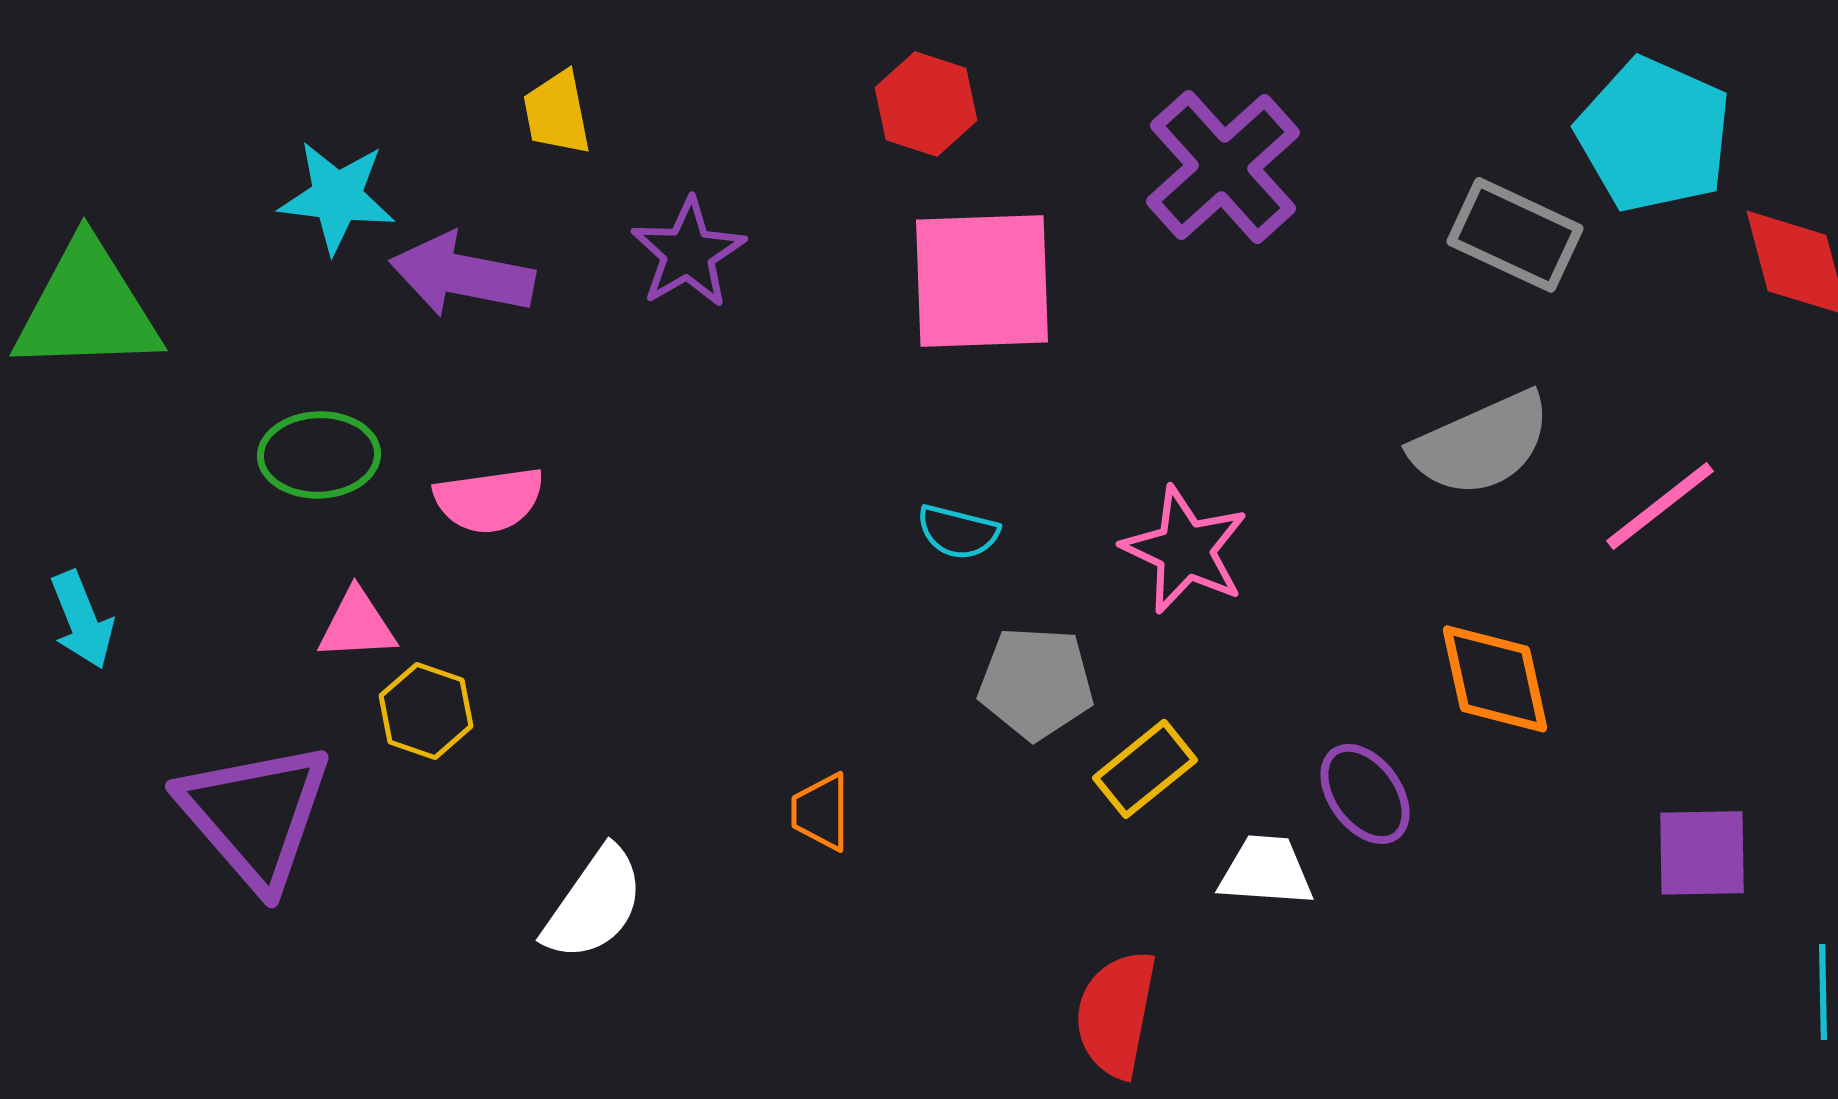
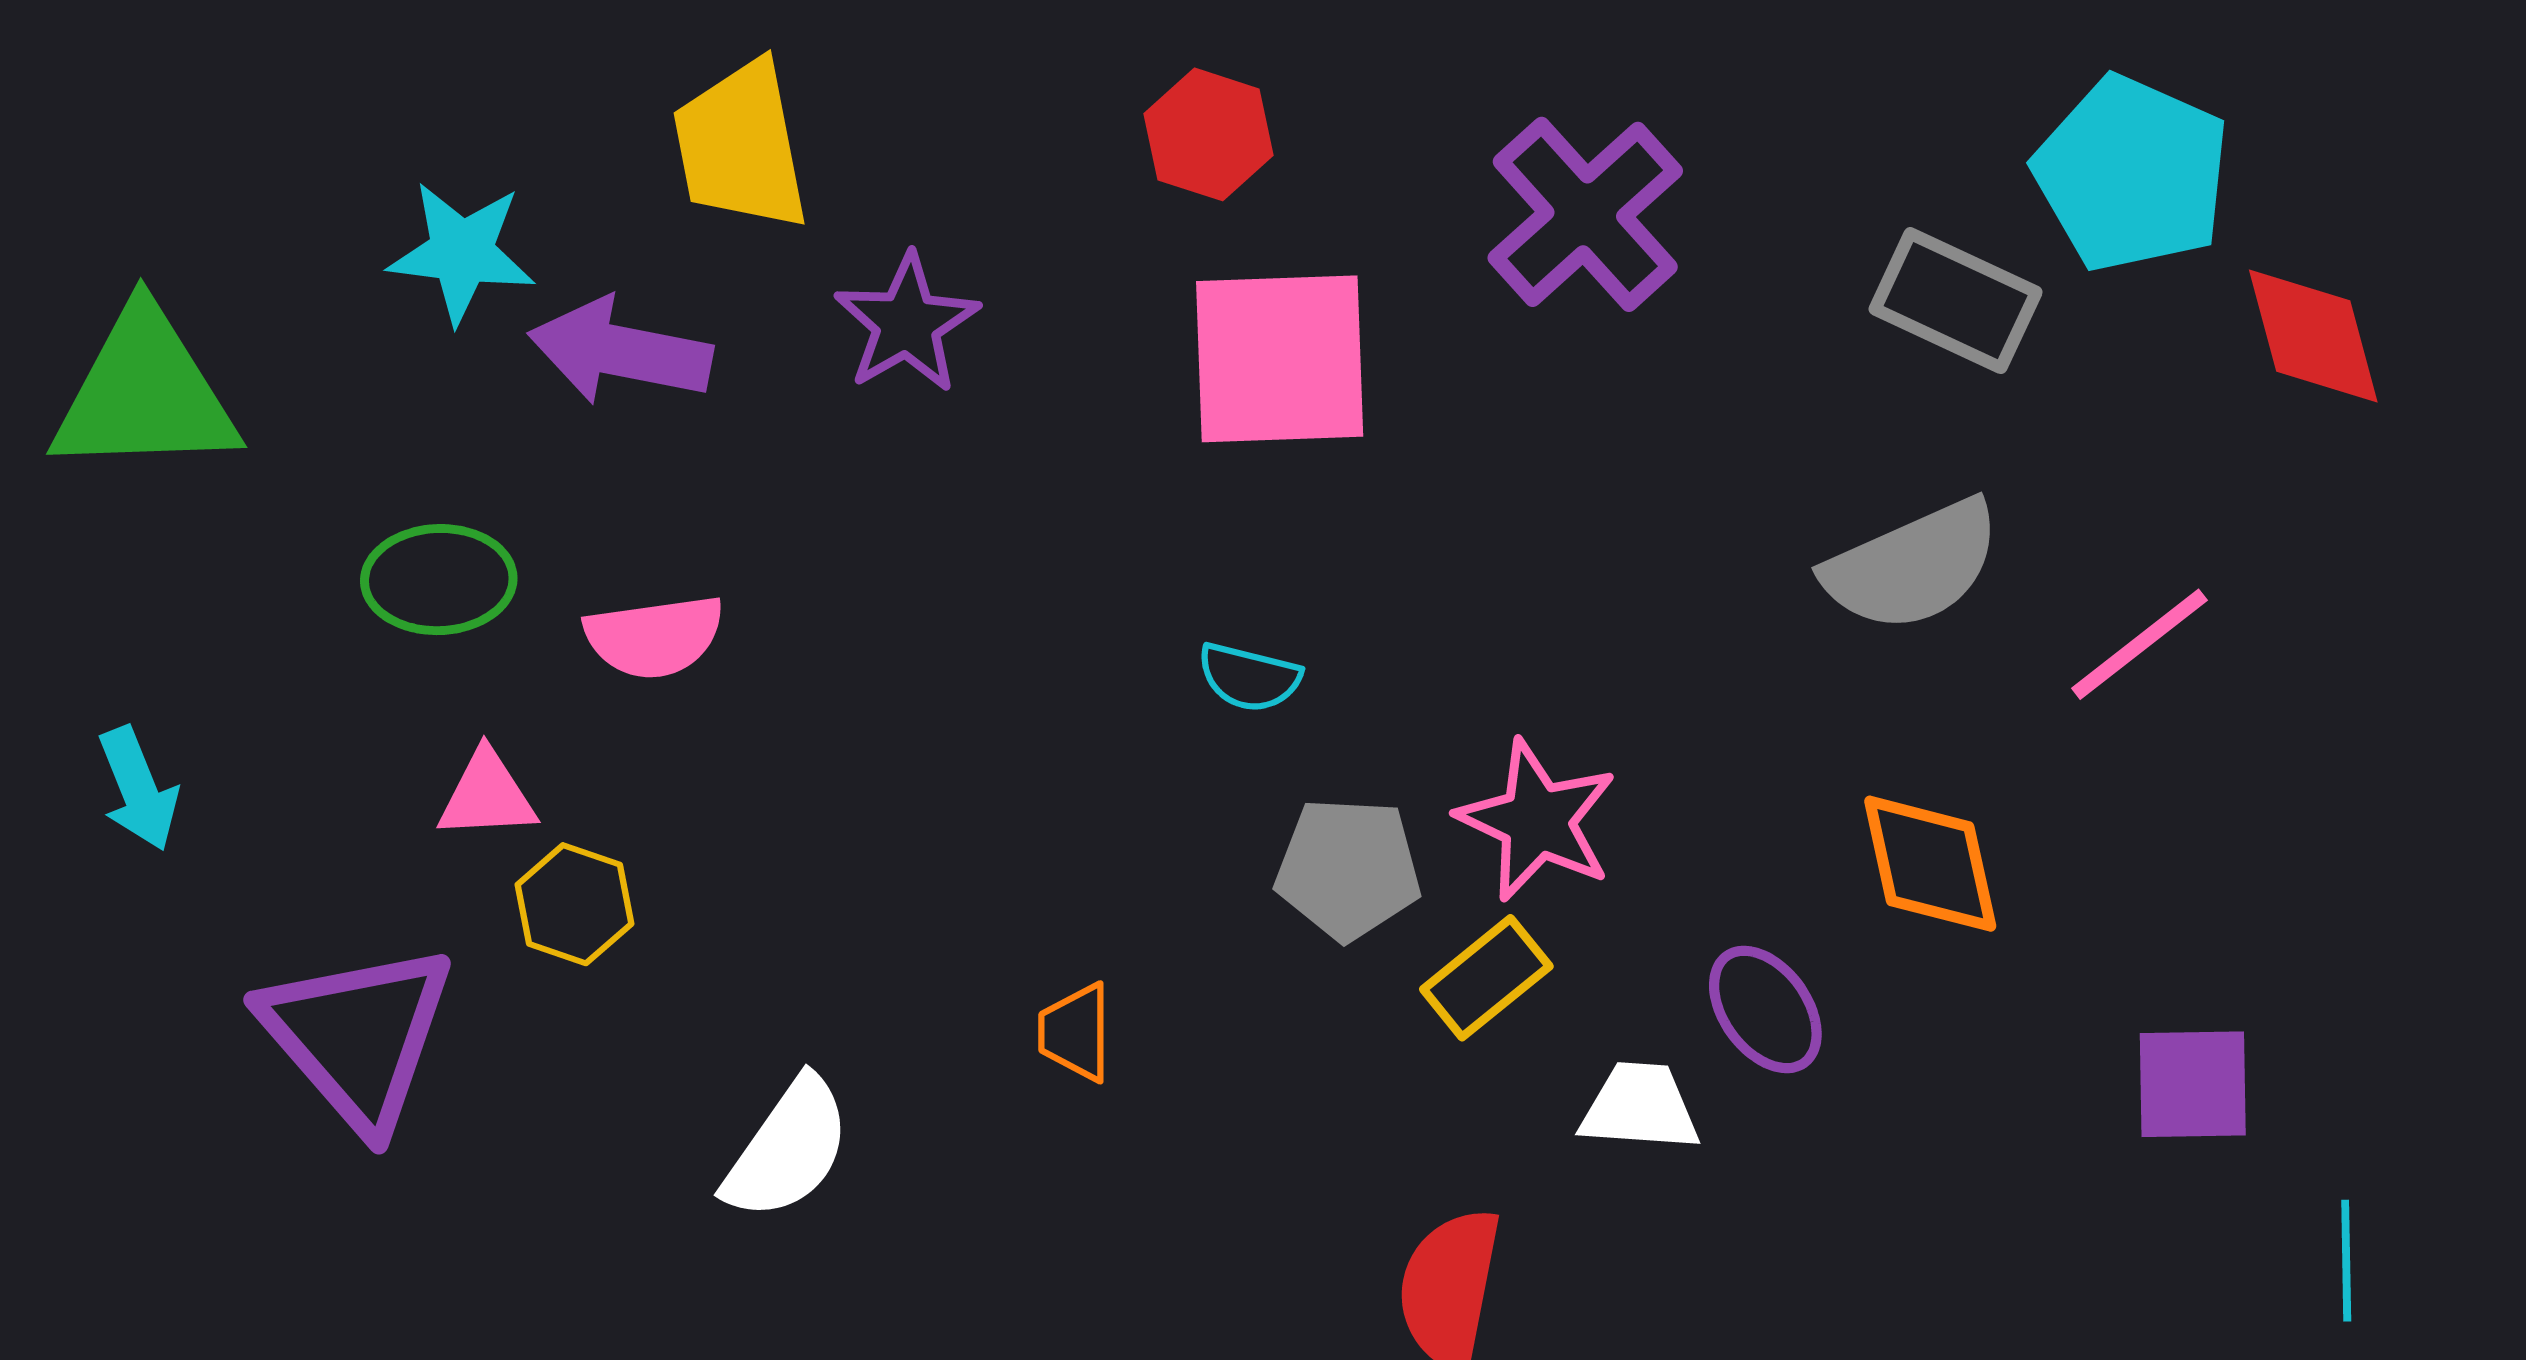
yellow trapezoid: (557, 113) -> (741, 146), size x1.6
pink star: (1185, 550) -> (1537, 821), moved

